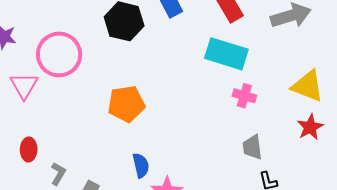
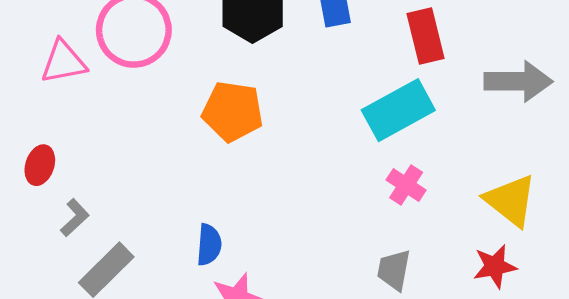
cyan rectangle: (226, 54) -> (398, 110), turned -63
pink triangle: (24, 86) -> (63, 62), turned 32
orange pentagon: (126, 104) -> (233, 111), moved

